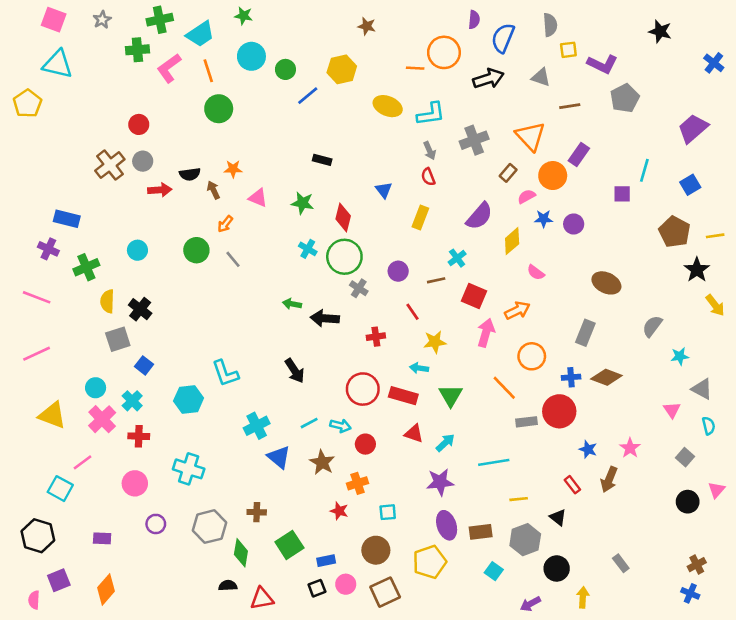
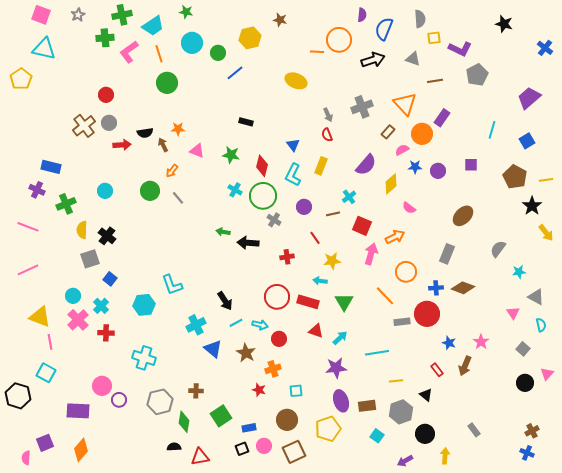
yellow hexagon: (342, 69) -> (250, 38), moved
cyan L-shape: (431, 114) -> (293, 175), moved, turned 125
purple square: (622, 194) -> (471, 165), moved
brown ellipse: (606, 283) -> (463, 216), turned -70
black arrow: (295, 371) -> (225, 301), moved
pink line: (82, 462) -> (50, 342), moved, turned -63
pink circle: (135, 483) -> (102, 386), moved
black hexagon: (38, 536) -> (18, 396), moved
purple rectangle: (102, 538) -> (78, 411), size x1.6

